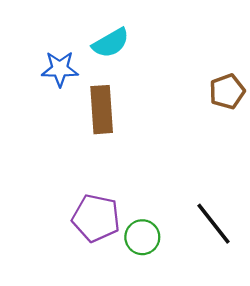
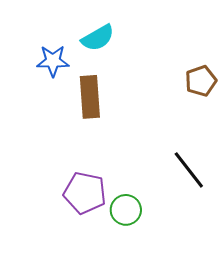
black line: (213, 224) -> (189, 170), moved

